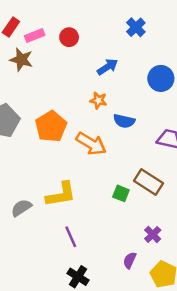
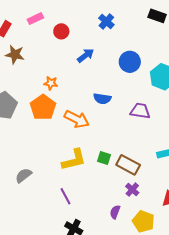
pink rectangle: (35, 35) -> (35, 19), moved
red circle: (69, 37) -> (61, 31), moved
orange star: (98, 100) -> (51, 83), moved
brown rectangle: (148, 182) -> (128, 165), moved
yellow L-shape: (61, 194) -> (74, 160), moved

